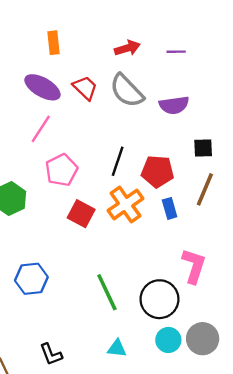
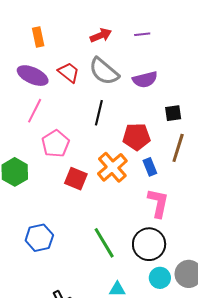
black line: (118, 161) -> (99, 113), moved
pink L-shape: (194, 266) -> (158, 203), moved

